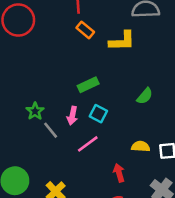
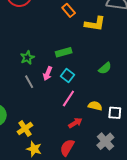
green star: (35, 111) -> (27, 58), moved
pink line: (88, 144) -> (68, 99), moved, turned -30
red arrow: (119, 173) -> (75, 123), turned 64

